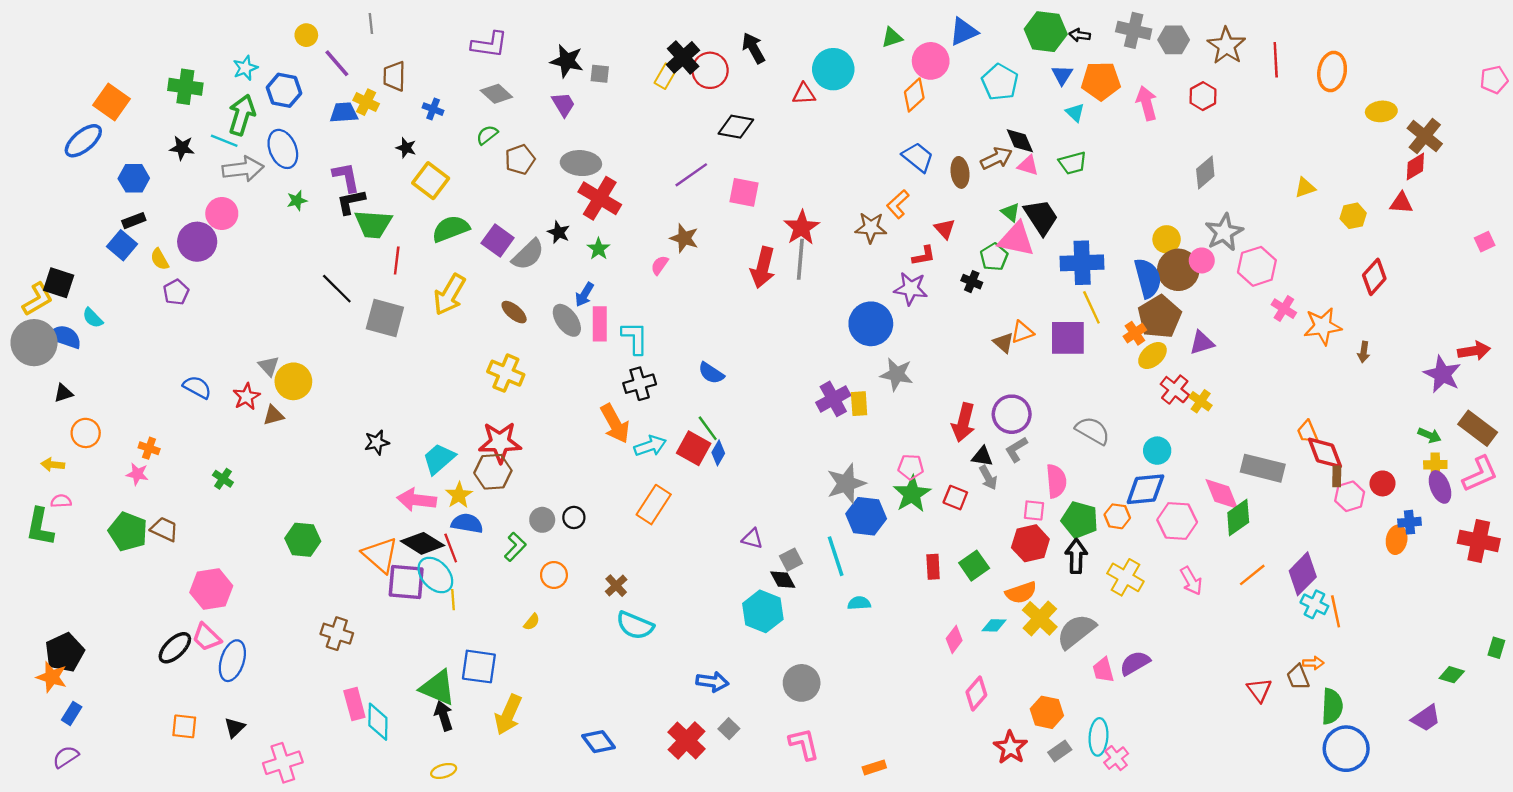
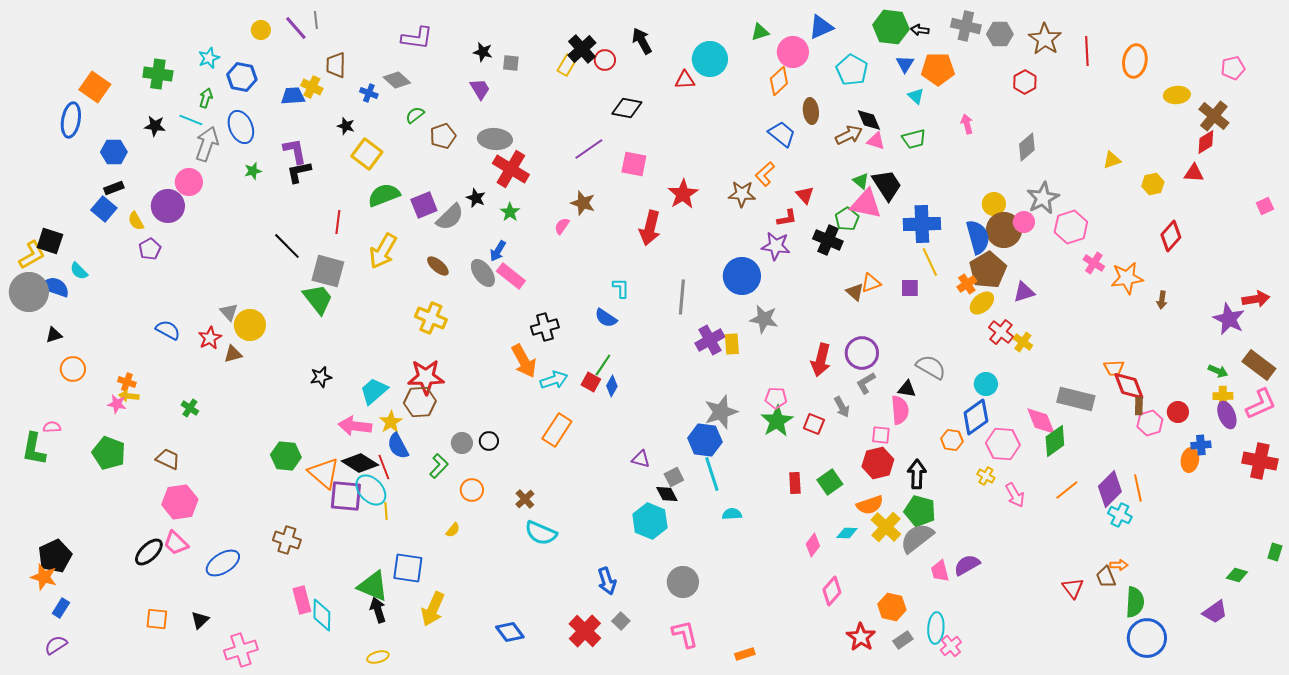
black star: (567, 61) -> (483, 52), size x0.7
purple line: (337, 63) -> (296, 28), moved
red circle: (710, 70) -> (605, 60), size x0.7
pink pentagon: (1494, 80) -> (1233, 68), moved
gray diamond: (496, 94) -> (397, 80), moved
pink arrow: (1147, 103) -> (967, 124), moved, size x0.7
green arrow: (242, 115) -> (206, 98), size x0.6
blue ellipse: (83, 141) -> (71, 120), turned -40
gray arrow: (243, 169) -> (207, 144), turned -64
brown ellipse: (960, 172) -> (811, 111), moved
green trapezoid: (373, 224) -> (318, 299), moved, turned -132
purple square: (498, 240) -> (424, 205), turned 32
gray line: (800, 259) -> (682, 297), moved
black cross: (972, 282) -> (828, 240), size x1.6
pink rectangle: (600, 324) -> (511, 276), turned -52
cyan L-shape: (635, 338) -> (621, 288), moved, size x0.7
purple square: (1068, 338) -> (910, 288), size x0.6
green line: (708, 428) -> (603, 365), turned 70
orange trapezoid: (1307, 432) -> (1114, 368), turned -70
red square: (694, 448) -> (591, 382), size x0.7
black triangle: (982, 456) -> (907, 389), moved
yellow arrow: (53, 465) -> (129, 396), moved
blue diamond: (1145, 489) -> (976, 417), turned -30
blue hexagon: (866, 516) -> (705, 440), moved
green pentagon: (1080, 520) -> (920, 511), moved
blue semicircle: (467, 523) -> (398, 446), turned -128
brown trapezoid: (164, 529) -> (168, 459), moved
green hexagon: (303, 540) -> (286, 456), moved
yellow cross: (1125, 577) -> (986, 476), moved, size x0.6
orange line: (1336, 611) -> (1138, 488), moved
blue ellipse: (232, 661) -> (223, 563), moved, turned 40
blue arrow: (712, 682) -> (607, 581), turned 64

